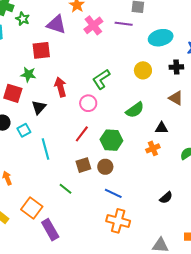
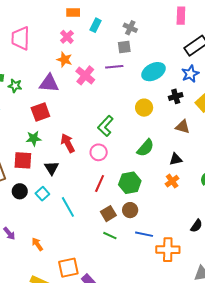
green line: (65, 189) -> (110, 236), moved
orange square: (32, 208) -> (68, 268), turned -35
orange cross: (118, 221) -> (168, 250), moved

